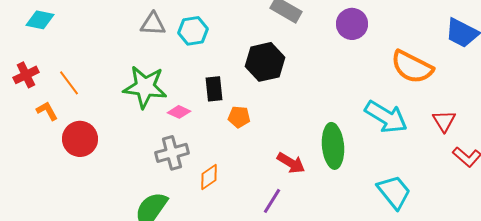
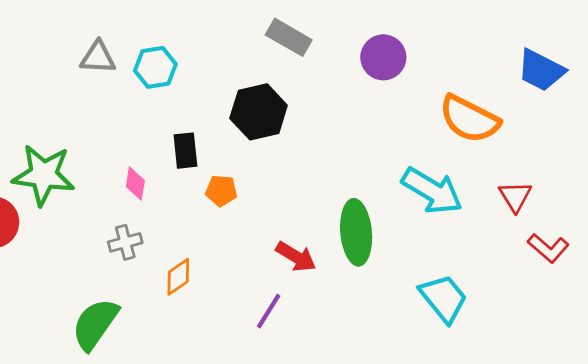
green star: (145, 87) -> (43, 175), moved
pink diamond: (179, 112) -> (135, 184), turned 75
gray cross: (172, 153) -> (125, 242), size x0.7

